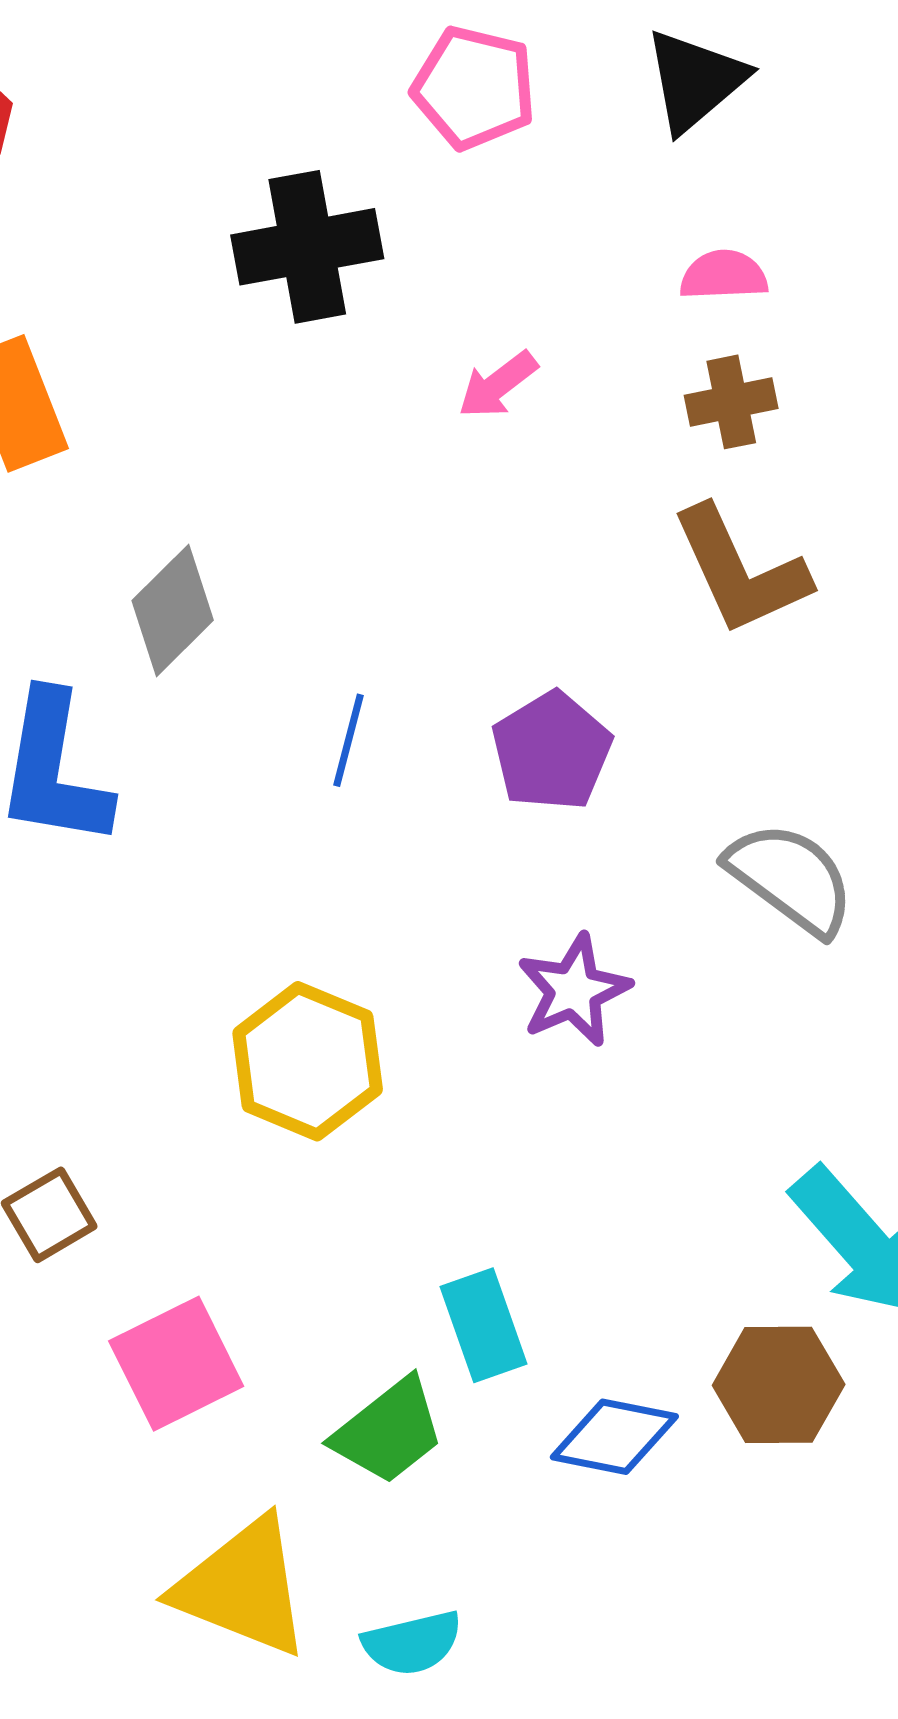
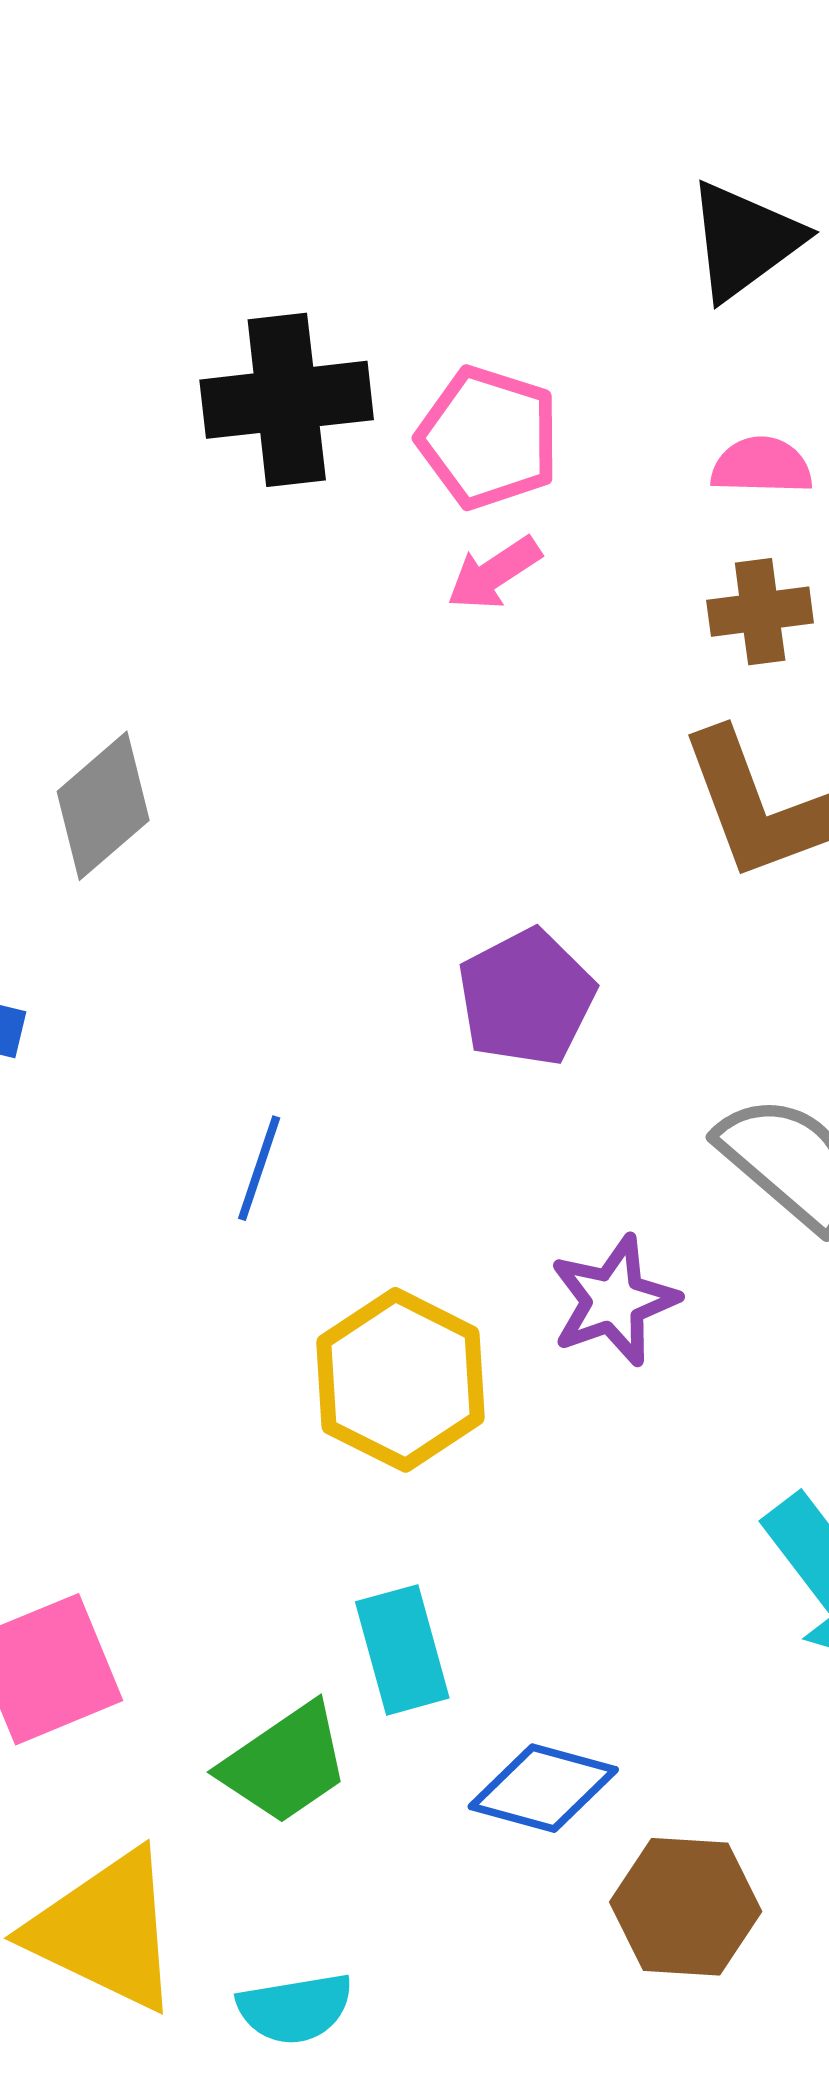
pink pentagon: (474, 88) -> (488, 438), moved
blue line: (349, 740) -> (259, 1168), moved
purple star: (574, 990) -> (614, 1301), moved
yellow hexagon: (308, 1061) -> (400, 1380), moved
brown hexagon: (779, 1385) -> (686, 1907), moved

